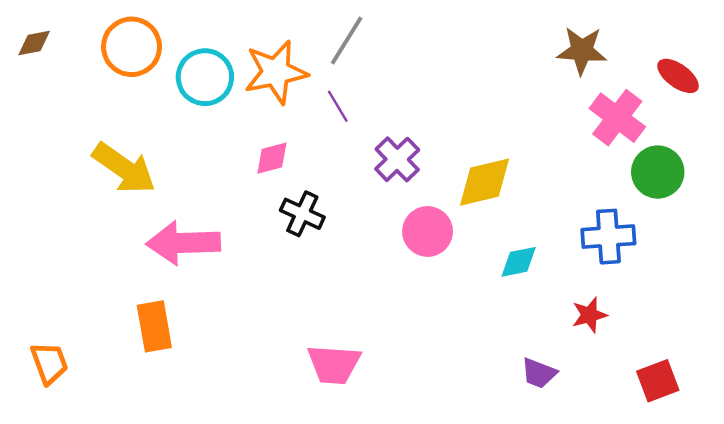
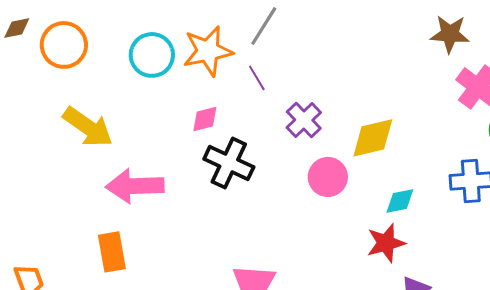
orange circle: (132, 47) -> (64, 45), moved
black cross: (302, 214) -> (229, 163), size x1.4
red star: (589, 315) -> (386, 243), moved, size x1.4

